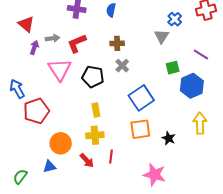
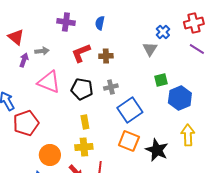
red L-shape: (77, 43) -> (81, 53), moved
purple line: (201, 54) -> (197, 49), moved
gray cross: (122, 66) -> (111, 87), moved, turned 32
pink triangle: (60, 70) -> (49, 82), turned -35
orange square: (140, 129) -> (129, 141), turned 30
black star: (169, 138) -> (157, 150), size x1.6

